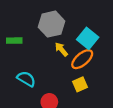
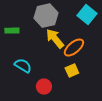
cyan square: (88, 38) -> (87, 15), moved
yellow arrow: (61, 49) -> (55, 39), size x1.5

